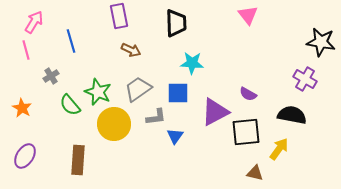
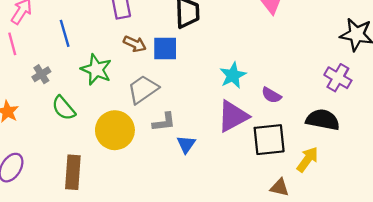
cyan star: (192, 63) -> (233, 75), moved, turned -30
green star: (98, 92) -> (96, 70), moved
blue square: (178, 93) -> (165, 49), moved

